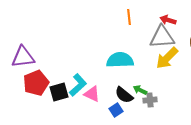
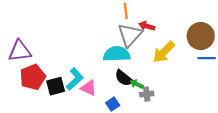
red arrow: (168, 20) -> (147, 26), moved
gray triangle: (162, 37) -> (130, 35), moved, turned -44
black semicircle: (124, 95) -> (124, 78), moved

